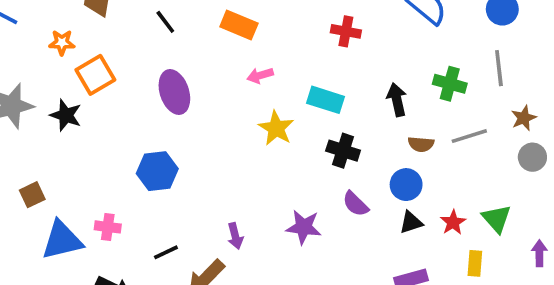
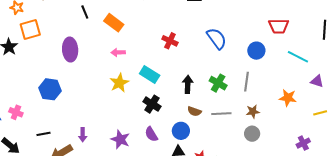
black line: (165, 22) -> (85, 12), moved

